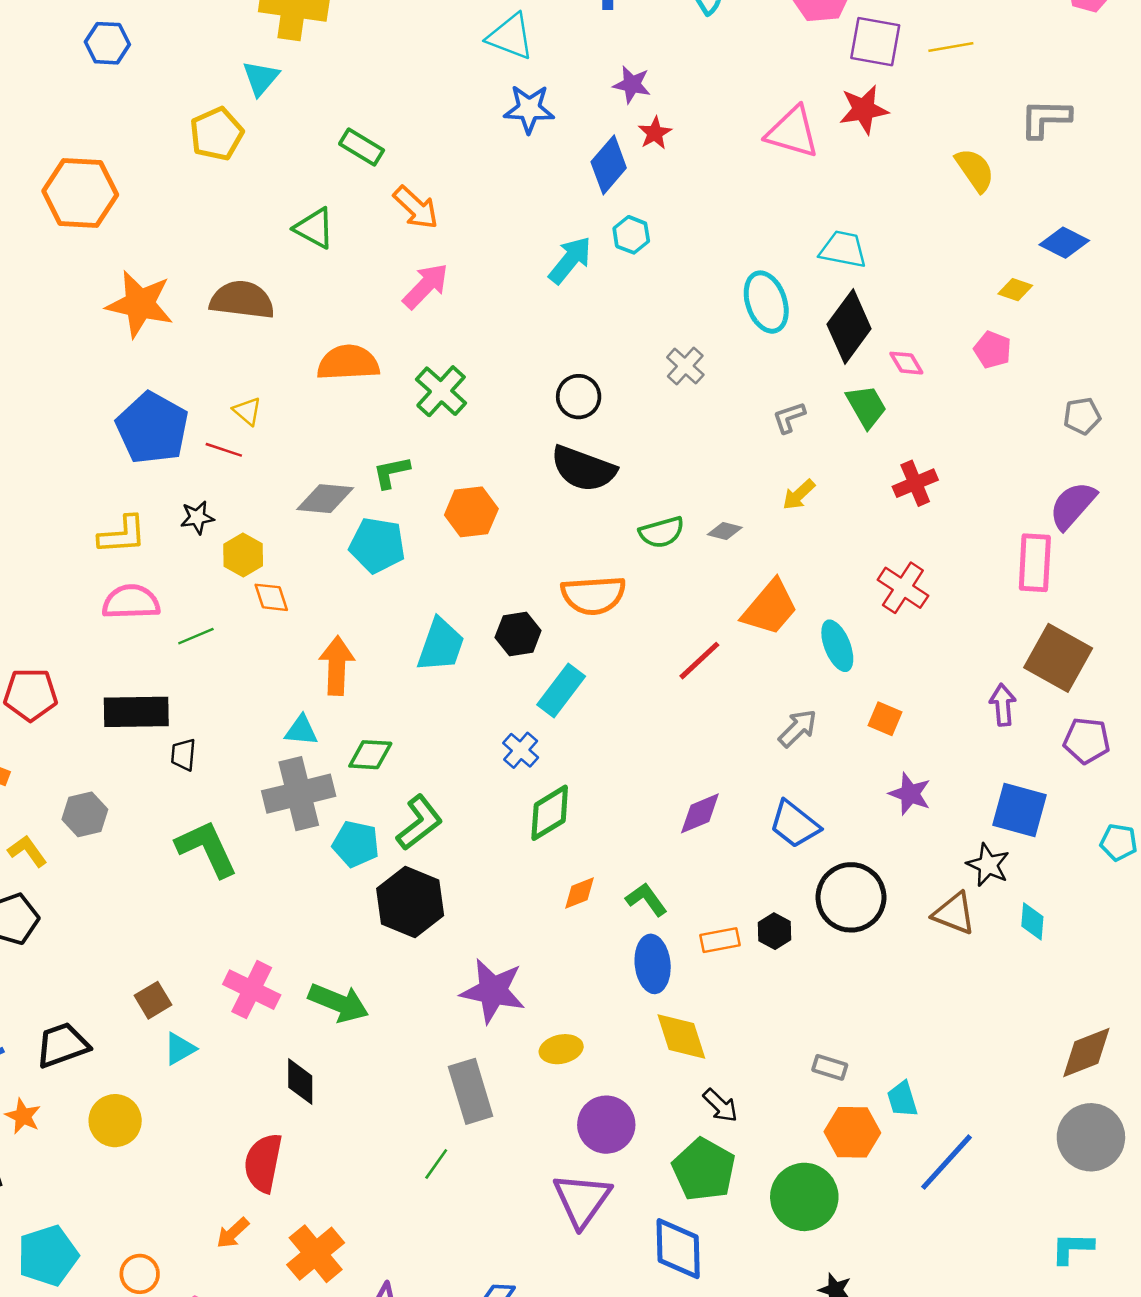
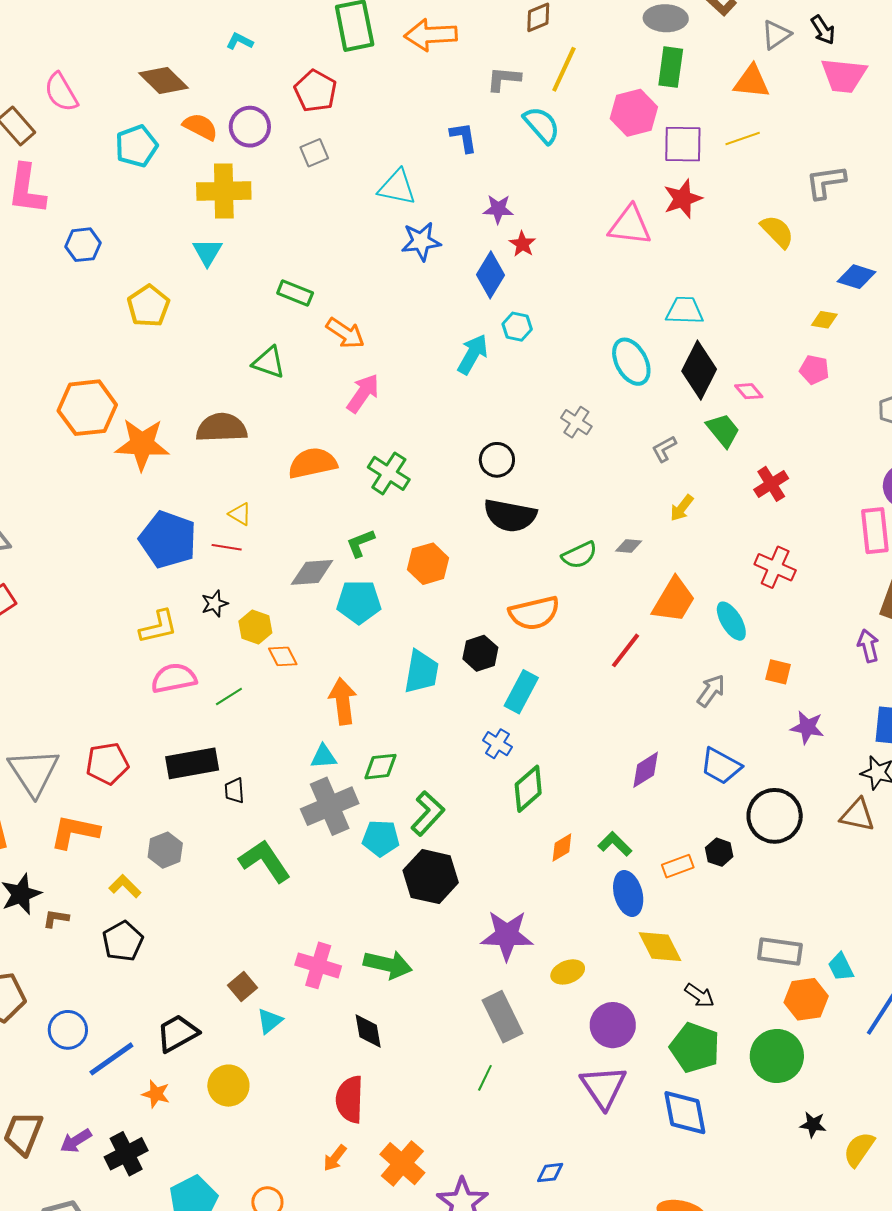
yellow pentagon: (217, 134) -> (148, 306), moved
orange hexagon: (80, 193) -> (87, 408), moved
gray rectangle: (830, 1067) -> (780, 951), size x1.6

